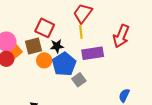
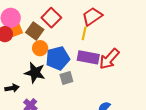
red arrow: (121, 36) -> (109, 59), moved
brown square: (34, 46) -> (35, 31), turned 30
black star: (57, 46) -> (35, 73), moved, size x1.5

